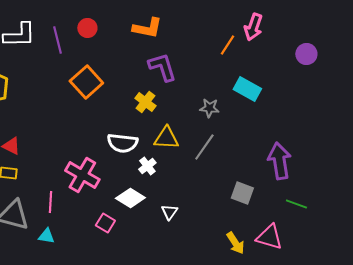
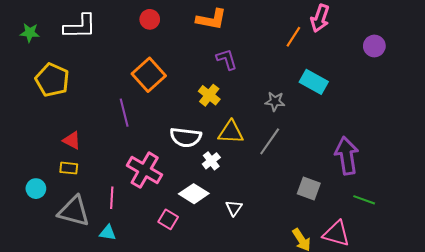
purple line: (57, 40) -> (124, 113), moved
purple L-shape: (162, 67) -> (227, 59), size x0.7

